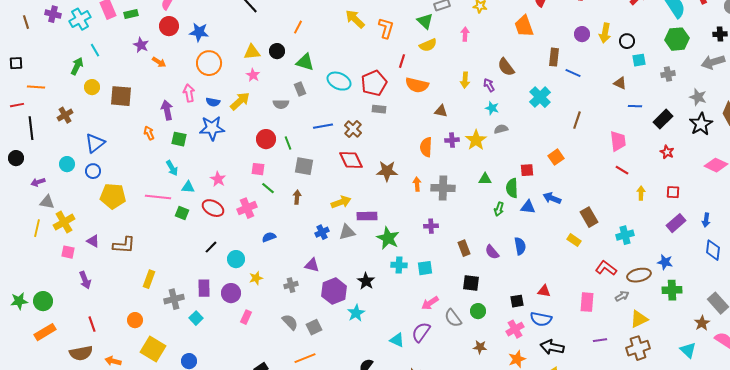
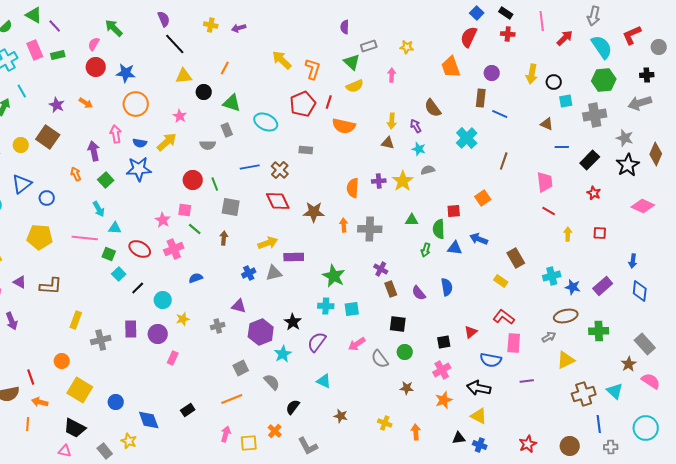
purple circle: (582, 34) -> (492, 73), moved
purple star: (141, 45) -> (57, 105), moved
yellow triangle: (252, 52) -> (184, 76), moved
gray cross: (668, 74) -> (595, 115), size x1.6
red pentagon: (374, 83) -> (303, 104), moved
yellow circle: (92, 87) -> (21, 145), moved
brown square: (121, 96) -> (48, 137), turned 30
brown triangle: (441, 111) -> (388, 143), moved
green square: (179, 139) -> (106, 180), turned 35
blue circle: (93, 171) -> (47, 198), moved
pink star: (218, 179) -> (163, 220), moved
purple rectangle: (676, 223) -> (603, 286), moved
purple cross: (431, 226) -> (381, 269), moved, turned 32
green star: (388, 238) -> (334, 276), moved
blue star: (665, 262) -> (573, 287), moved
red L-shape: (606, 268) -> (504, 317), moved
red triangle: (544, 291) -> (471, 332), turned -48
cyan square: (196, 318) -> (119, 274), moved
blue semicircle: (541, 319) -> (491, 360), moved
gray semicircle: (290, 322) -> (272, 382), moved
red line: (92, 324) -> (31, 377), moved
purple semicircle: (421, 332) -> (317, 342), moved
brown cross: (638, 348) -> (584, 394), moved

